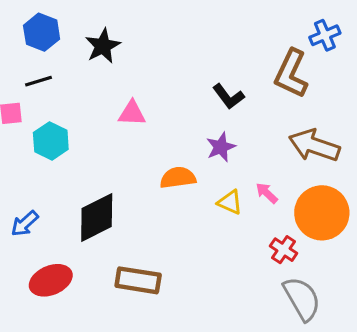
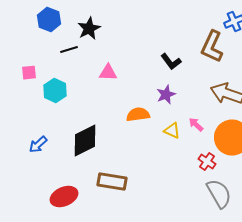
black line: (39, 81) -> (69, 50), moved
red ellipse: (51, 280) -> (64, 197), moved

